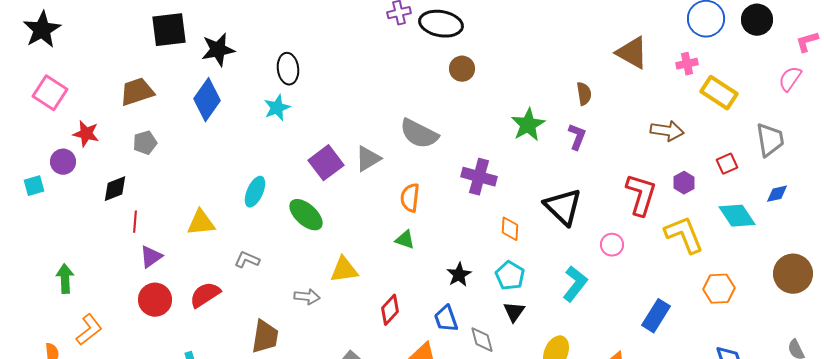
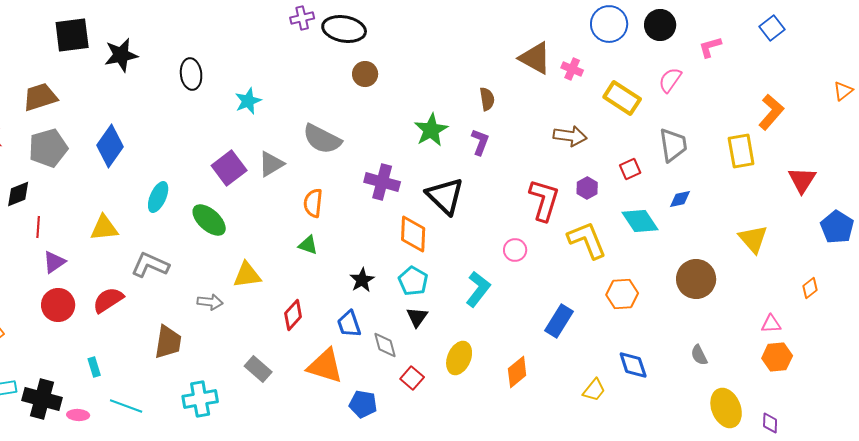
pink cross: (687, 64) -> (572, 69), moved, turned 35
pink semicircle: (790, 79) -> (670, 80), moved
blue diamond: (207, 100) -> (110, 146), moved
cyan star: (277, 108) -> (248, 101), moved
gray pentagon: (145, 143) -> (48, 148), size x1.6
black triangle: (563, 207) -> (445, 196), moved
orange diamond: (510, 229) -> (413, 234), size x1.5
gray L-shape: (247, 260) -> (150, 265), size x1.5

